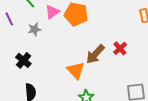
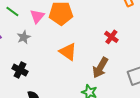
brown arrow: (95, 54) -> (100, 68), moved
orange triangle: (76, 70) -> (68, 52), moved

